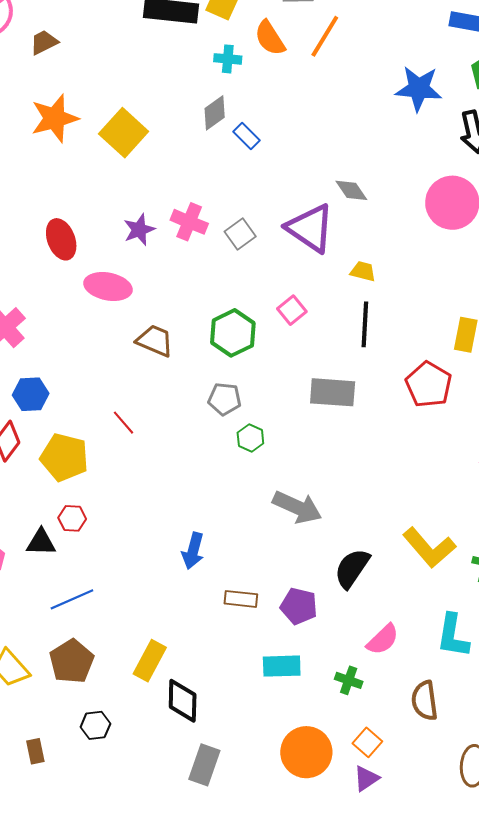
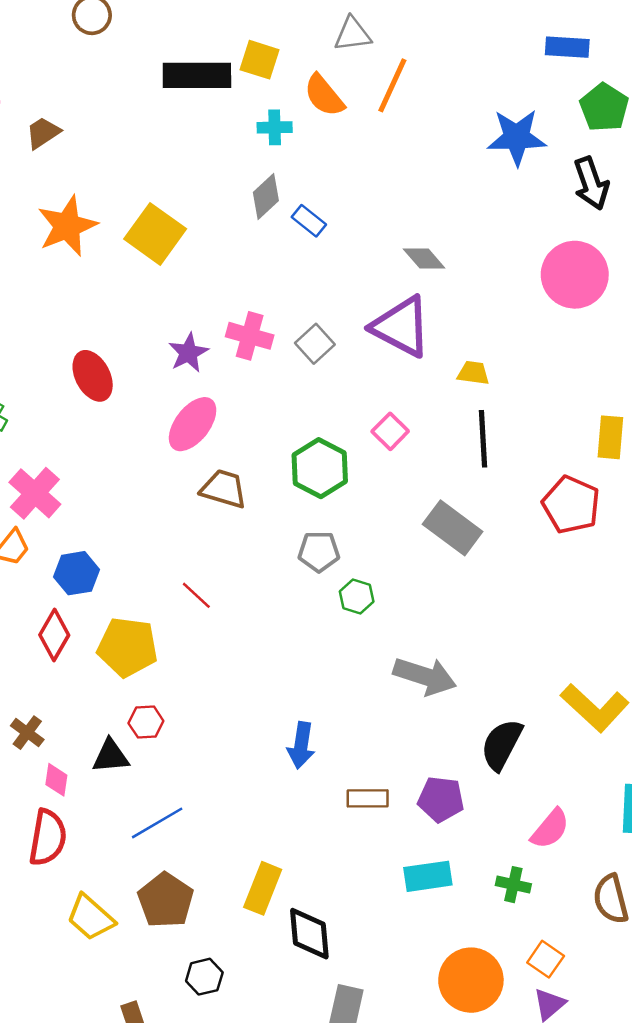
gray diamond: (351, 190) -> (424, 259), moved
pink ellipse: (108, 287) -> (193, 424), moved, turned -57
gray rectangle: (333, 392) -> (453, 528), turned 39

